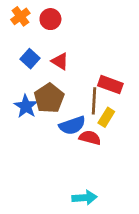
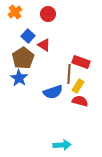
red circle: (50, 19) -> (48, 14), moved
blue square: (30, 59) -> (28, 36), moved
brown pentagon: (49, 98) -> (23, 58), moved
red semicircle: (90, 138) -> (80, 101), moved

